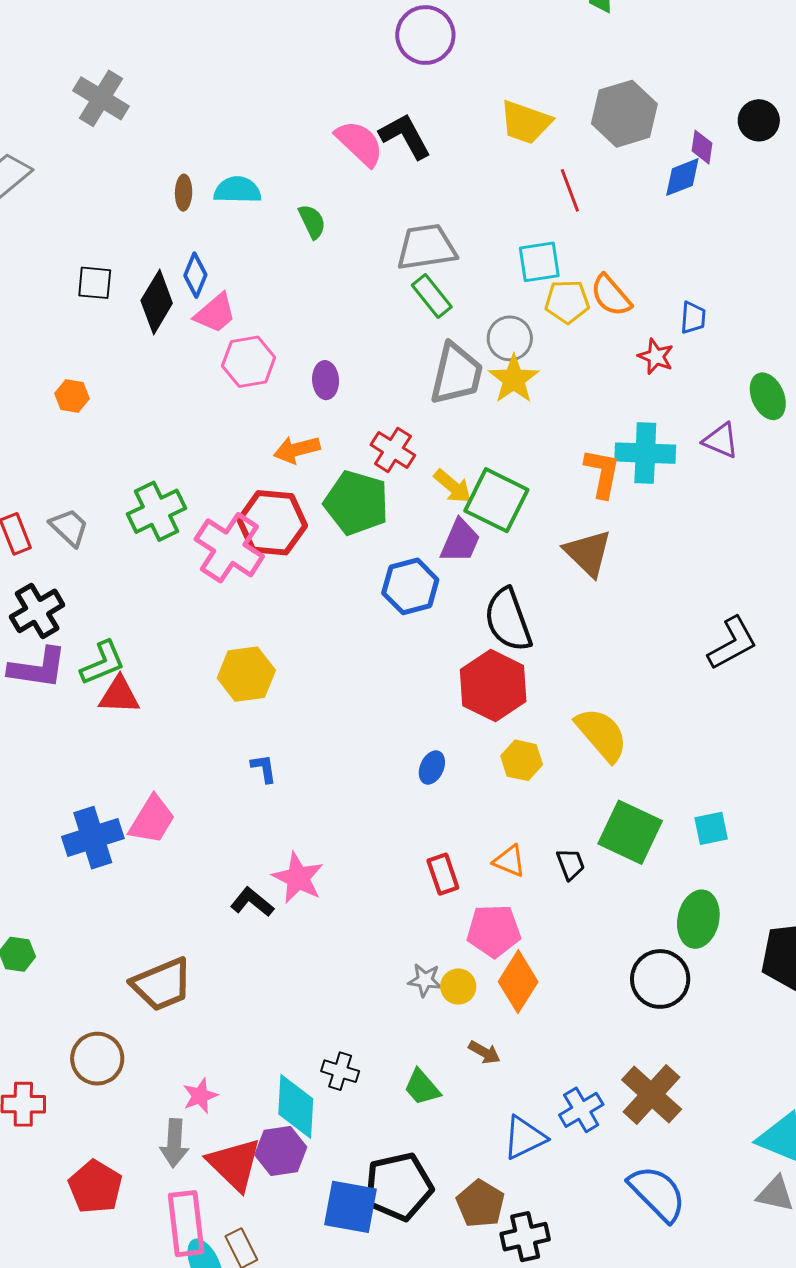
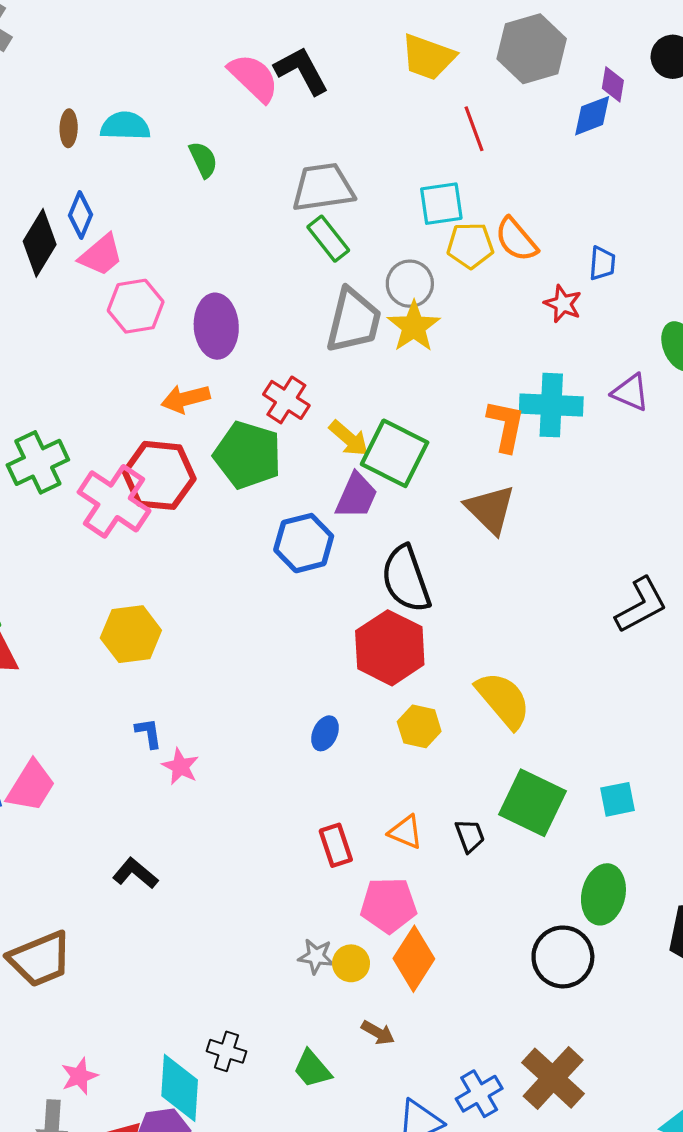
purple ellipse: (326, 380) -> (216, 326), size x1.6
pink star: (298, 878) -> (180, 766), moved, size x0.7

